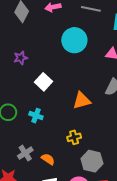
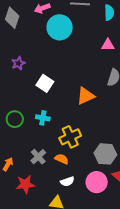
cyan circle: (74, 40) -> (60, 27), moved
yellow cross: (74, 137) -> (70, 137), moved, size x1.5

